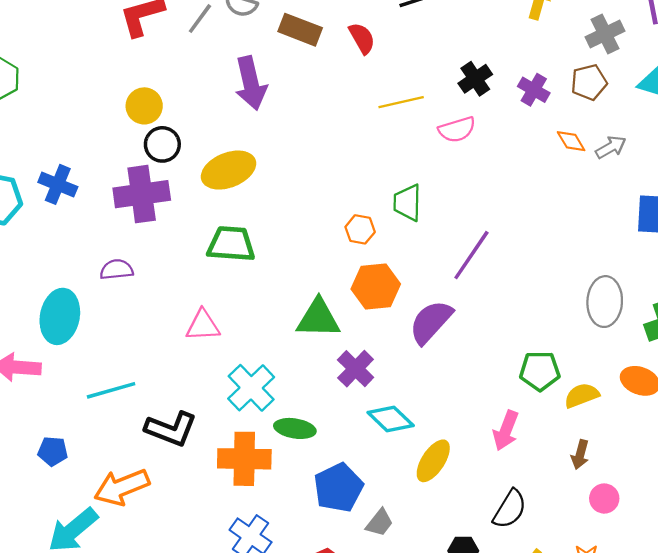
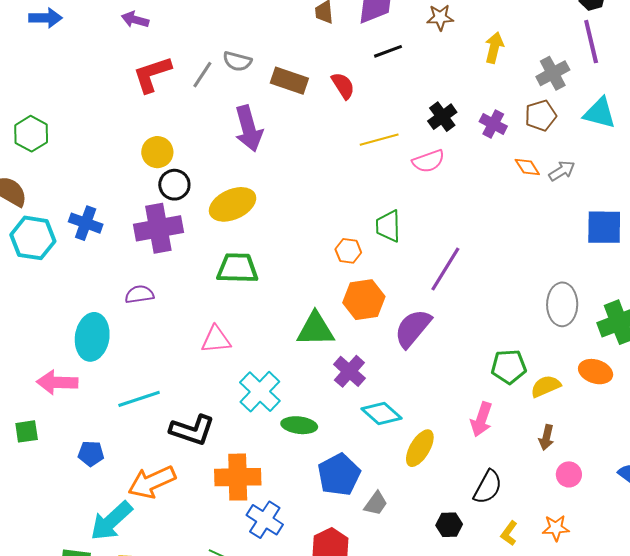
orange cross: (244, 459) -> (238, 477), moved

